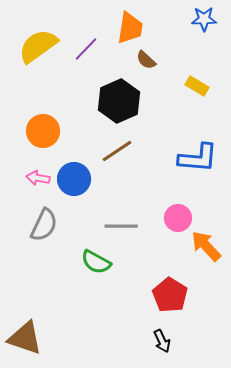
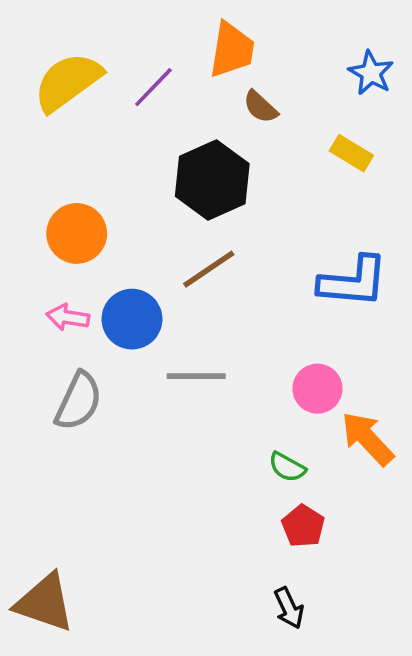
blue star: (204, 19) -> (371, 73), moved, turned 30
gray line: (121, 226) -> (196, 376), moved
green semicircle: (96, 262) -> (287, 467), moved, size x0.7
red pentagon: (170, 295) -> (303, 526), size x0.7

